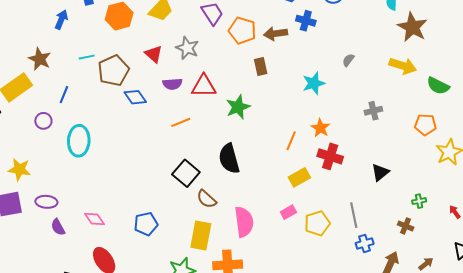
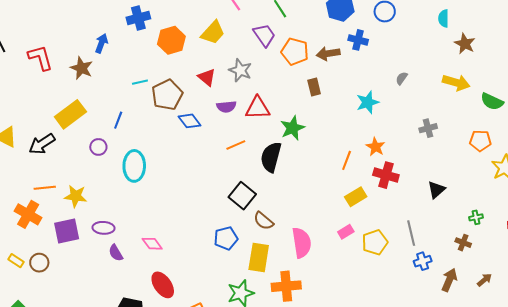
blue arrow: (61, 20) -> (101, 43), moved
brown star: (412, 27) -> (465, 44), size x0.7
brown star: (40, 59) -> (81, 68), moved
black semicircle: (229, 159) -> (271, 157), moved, turned 32
blue pentagon: (146, 224) -> (226, 238), moved

